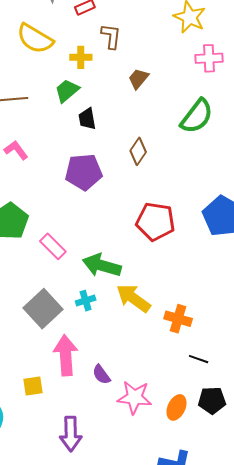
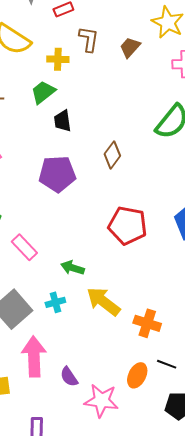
brown trapezoid: (138, 79) -> (130, 47), moved
green arrow: (102, 265) -> (73, 268), size x0.6
orange ellipse: (176, 407) -> (137, 375), moved

